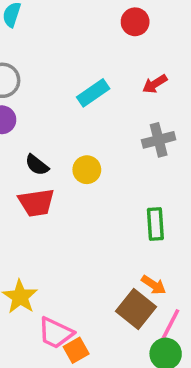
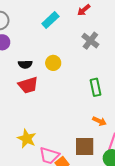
gray cross: (159, 140) -> (90, 41), turned -30
black semicircle: (37, 165) -> (25, 64), turned -32
brown square: (136, 309) -> (85, 146), moved, turned -30

